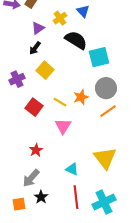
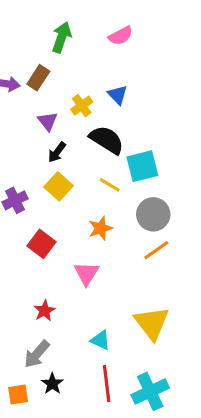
purple triangle: (38, 28) -> (48, 121), turned -32
black arrow: (35, 48) -> (57, 152), moved
orange star: (81, 97) -> (100, 228), moved
yellow line: (60, 102) -> (110, 185), moved

